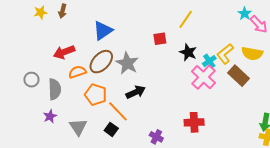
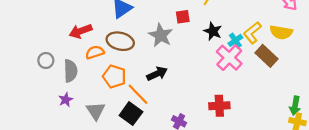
brown ellipse: (101, 62) -> (120, 41), turned 60
gray star: (127, 63) -> (161, 35), moved
black square: (111, 129) -> (131, 114), size x1.5

